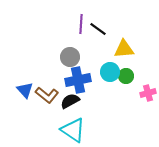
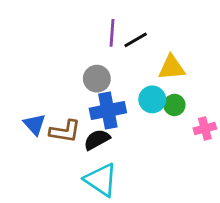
black line: (98, 29) -> (136, 40), turned -66
brown L-shape: (47, 95) -> (65, 131), turned -30

